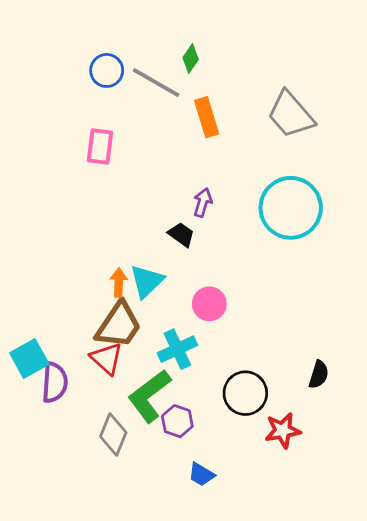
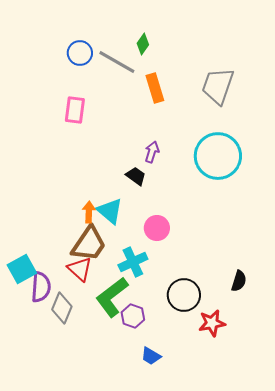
gray trapezoid: (291, 114) -> (218, 86), turned 60
cyan triangle: (147, 281) -> (110, 211), turned -36
gray diamond: (113, 435) -> (62, 308), moved

